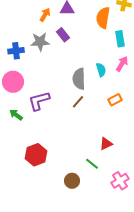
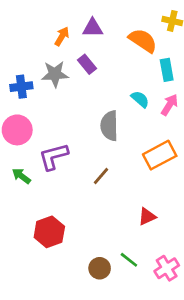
orange semicircle: (103, 18) -> (143, 41), turned 115
cyan semicircle: (101, 70) -> (140, 99), moved, turned -32
orange rectangle: (115, 100) -> (160, 155), size x1.6
brown line: (78, 102) -> (101, 176), moved
green line: (92, 164) -> (129, 260), moved

